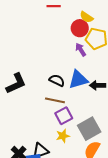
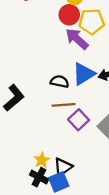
purple arrow: (81, 50) -> (77, 39), size x1.5
yellow star: (63, 136) -> (42, 160), moved

